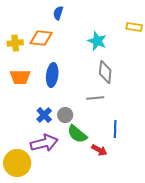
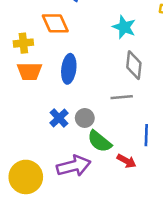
orange diamond: (41, 38) -> (55, 23), turned 60
yellow cross: (15, 43) -> (23, 43), moved
purple arrow: (44, 143) -> (74, 166), moved

